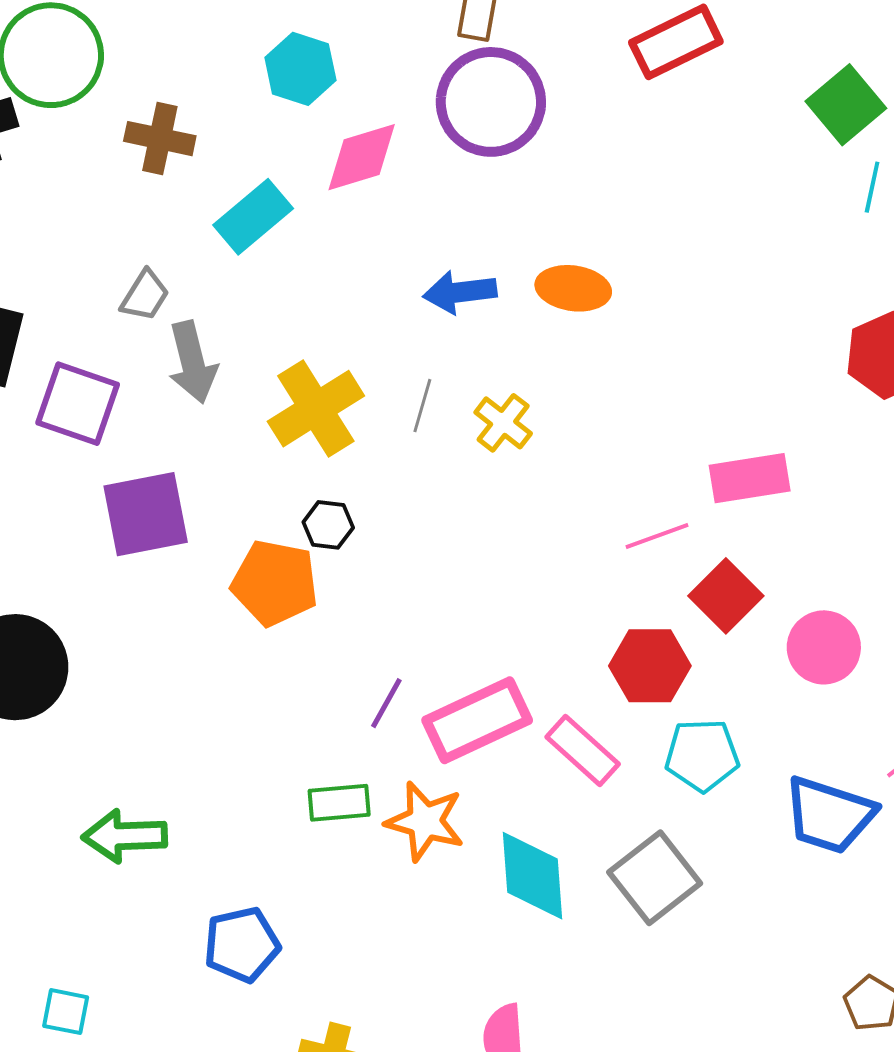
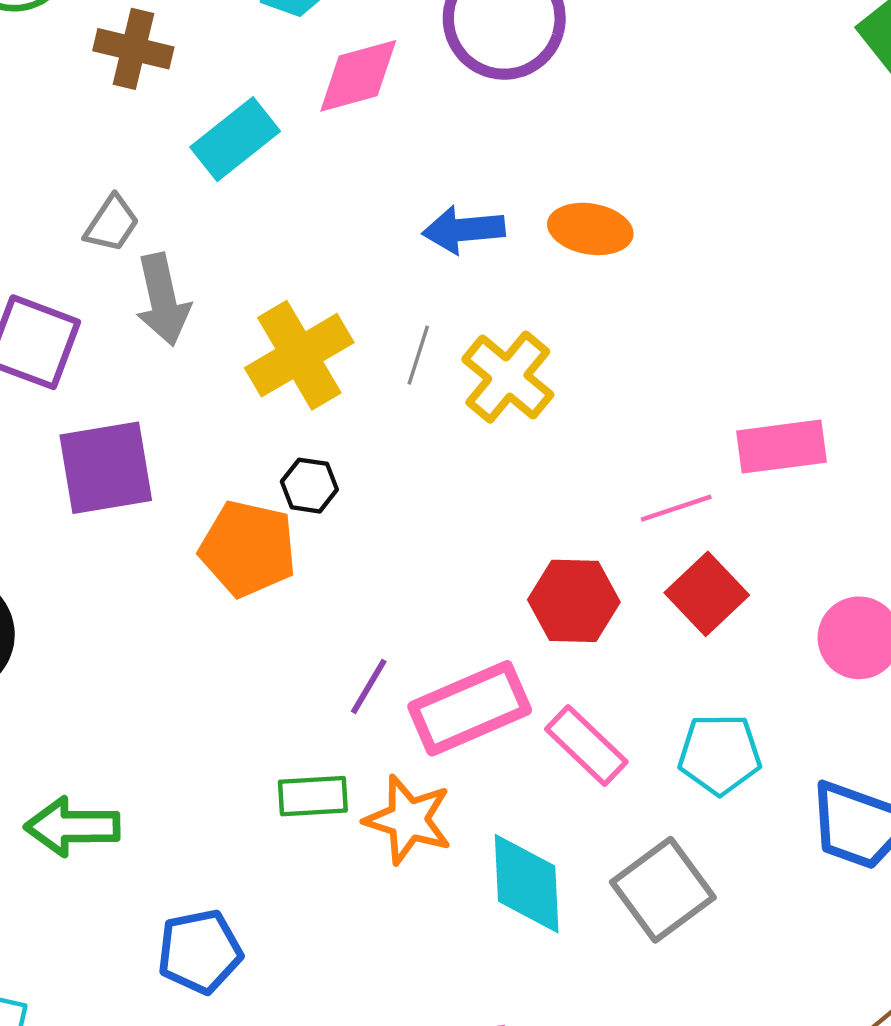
yellow cross: (503, 423) -> (508, 377), size x1.4
red square: (726, 596) -> (707, 594), moved
red hexagon: (650, 666) -> (574, 601), moved

